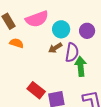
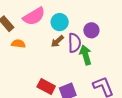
purple circle: (87, 31) -> (91, 30), moved

